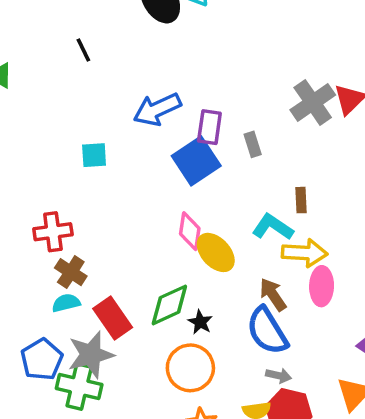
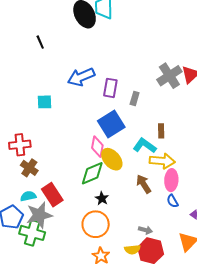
gray rectangle: (253, 144) -> (135, 98), turned 32
blue square: (196, 161) -> (111, 124), moved
cyan semicircle: (66, 303) -> (28, 196), moved
green diamond: (169, 305) -> (92, 173), moved
blue semicircle: (267, 331) -> (173, 201), moved, size x0.5

